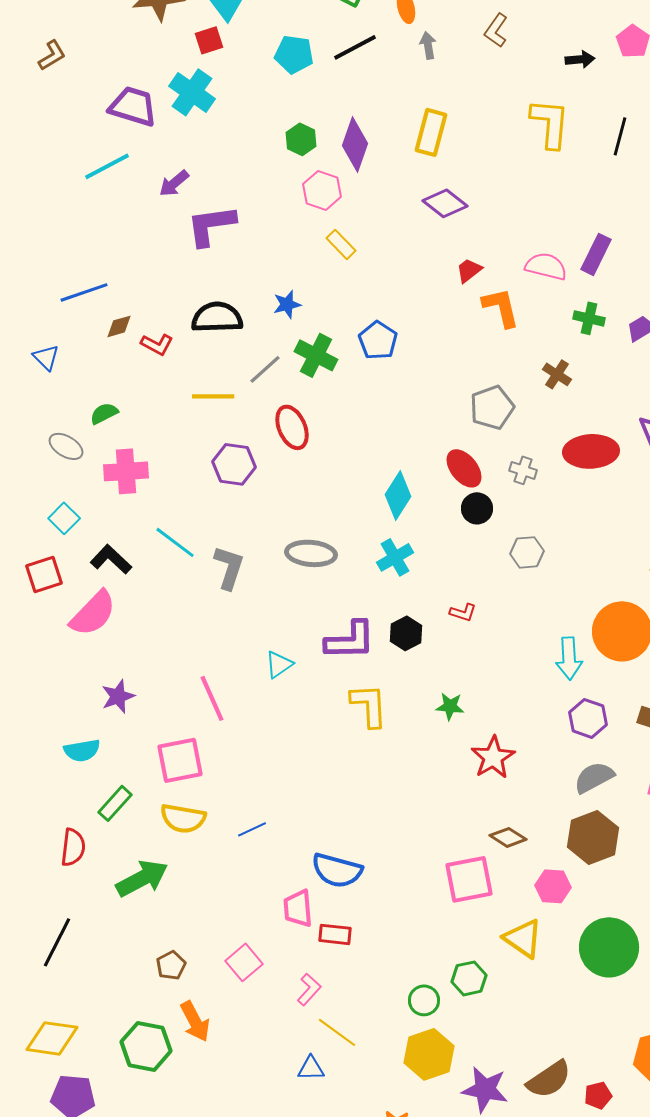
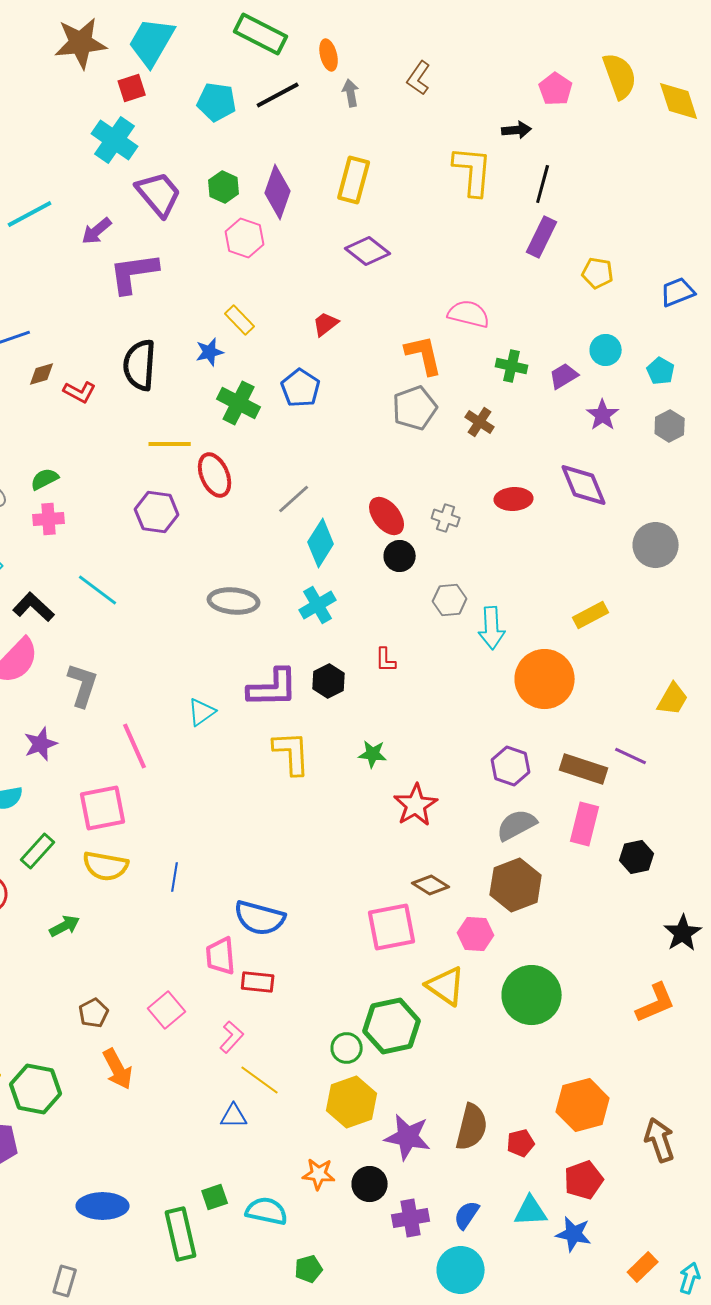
black arrow: (580, 59) -> (517, 130), moved
purple trapezoid: (133, 106) -> (159, 194), moved, turned 33
yellow rectangle: (341, 244) -> (240, 320), moved
purple rectangle: (596, 254) -> (542, 237), moved
red trapezoid: (469, 270) -> (326, 324), moved
black semicircle: (217, 317) -> (140, 365), turned -84
gray line: (265, 369) -> (294, 499), moved
yellow line: (213, 396) -> (170, 444), moved
gray pentagon: (492, 407) -> (415, 408), moved
green semicircle: (104, 413) -> (45, 479), moved
red ellipse: (591, 451) -> (514, 499), size x0.7
pink cross: (126, 471) -> (49, 519), size x0.7
gray L-shape: (229, 567) -> (83, 685), moved
red L-shape: (463, 612) -> (386, 660), turned 72
cyan arrow: (569, 658) -> (492, 628), moved
blue line: (252, 829) -> (175, 877), turned -56
green arrow: (142, 878) -> (65, 926), size x0.6
green hexagon: (469, 978) -> (392, 1026), size x1.6
green hexagon: (146, 1046) -> (36, 1089), moved
brown semicircle: (549, 1079) -> (472, 1127), turned -42

